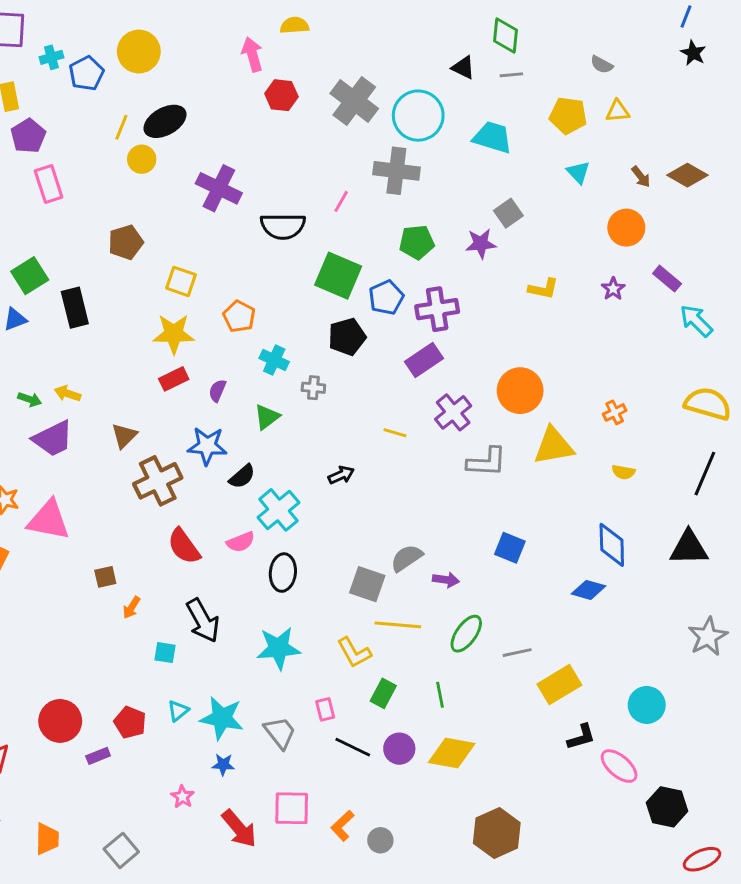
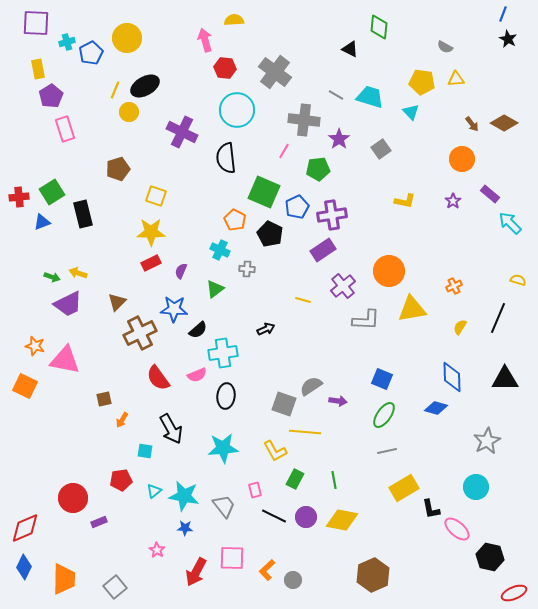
gray line: (511, 75) -> (336, 95), moved, turned 35
cyan circle: (418, 116) -> (237, 110), moved
cyan triangle: (578, 172) -> (411, 112), moved
pink line: (341, 201) -> (284, 151), moved
black semicircle: (283, 226) -> (226, 158), turned 84
purple star: (481, 244) -> (339, 139), moved, turned -30
orange pentagon: (239, 316) -> (235, 220), moved
black pentagon: (347, 337) -> (270, 234), turned -30
yellow semicircle: (708, 404) -> (518, 280), size x0.5
yellow semicircle: (623, 472) -> (460, 327), turned 112
black line: (705, 474) -> (498, 318), moved
cyan cross: (279, 510) -> (223, 353), turned 32
green ellipse: (466, 634) -> (384, 415), moved
gray star: (708, 637) -> (487, 441), moved
yellow rectangle: (559, 685) -> (404, 488), moved
red pentagon: (130, 722) -> (121, 480), moved, turned -30
black L-shape: (581, 737) -> (431, 509), turned 95
red arrow: (239, 829) -> (196, 572), turned 68
orange trapezoid: (47, 839) -> (64, 579), size x1.4

